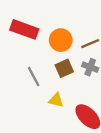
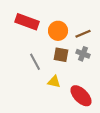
brown square: (64, 68) -> (61, 55), turned 35

